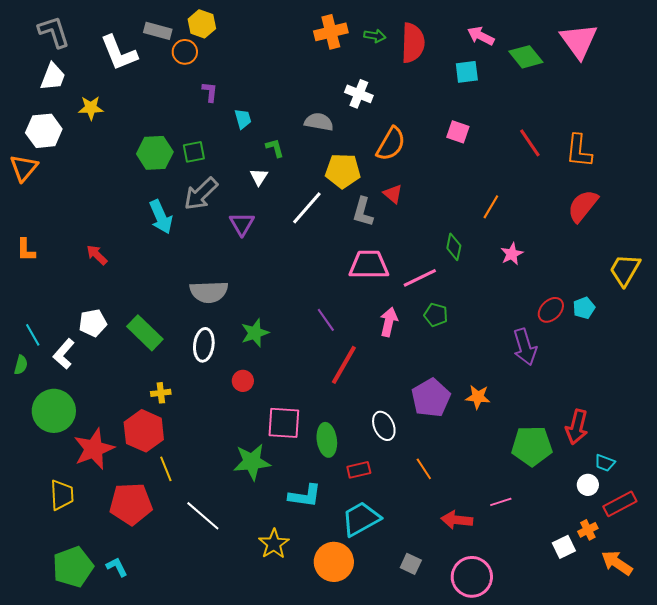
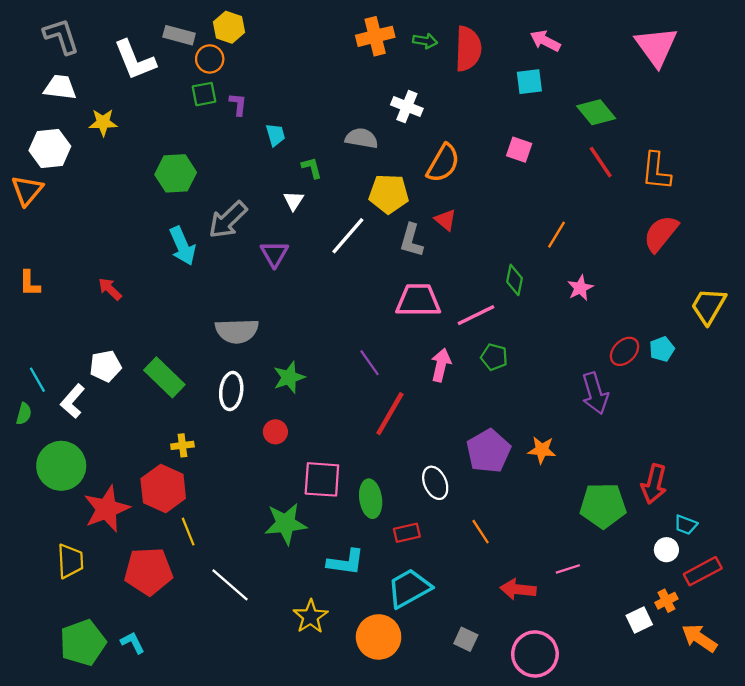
green diamond: (526, 57) -> (596, 112), moved
white trapezoid: (53, 77) -> (60, 87), turned -104
green square: (194, 152) -> (204, 94), moved

